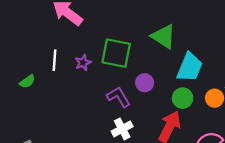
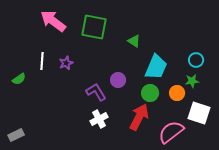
green triangle: (164, 36) -> (134, 41), size x0.6
green square: (116, 53) -> (94, 27), moved

